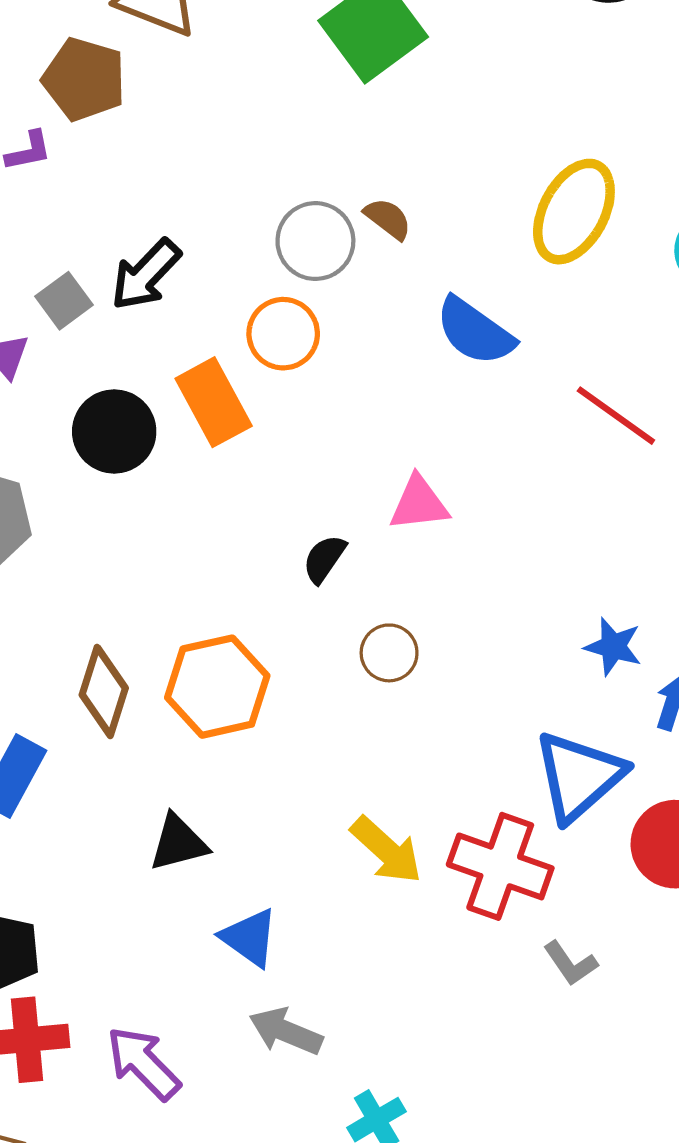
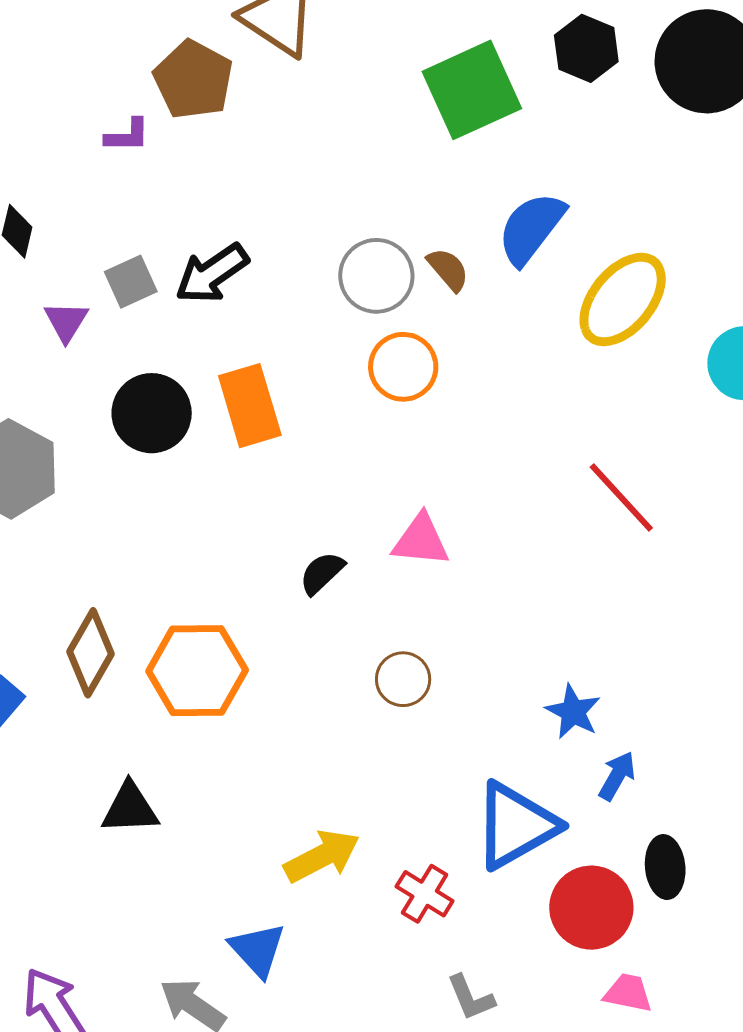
blue semicircle: (475, 331) -> (531, 228), moved, turned 80
orange circle: (283, 334) -> (403, 367), moved
brown circle: (389, 653) -> (403, 679), moved
yellow arrow: (386, 850) -> (322, 856), turned -82
red cross: (500, 866) -> (425, 894), size x0.6
blue triangle: (249, 938) -> (257, 950), moved

